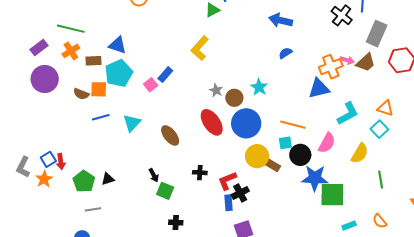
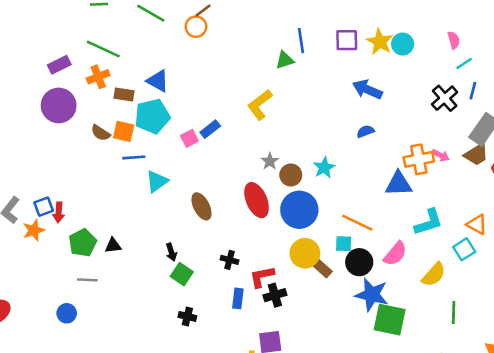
brown trapezoid: (366, 62) -> (476, 154), moved
blue line: (101, 117) -> (134, 157), moved
blue rectangle: (228, 203) -> (238, 298), moved

